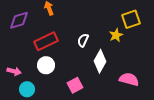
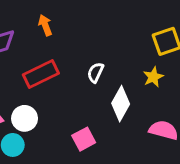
yellow star: (116, 35) -> (153, 77), moved
white circle: (46, 65) -> (25, 118), moved

